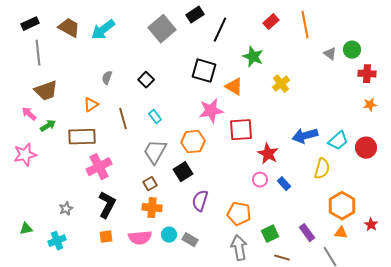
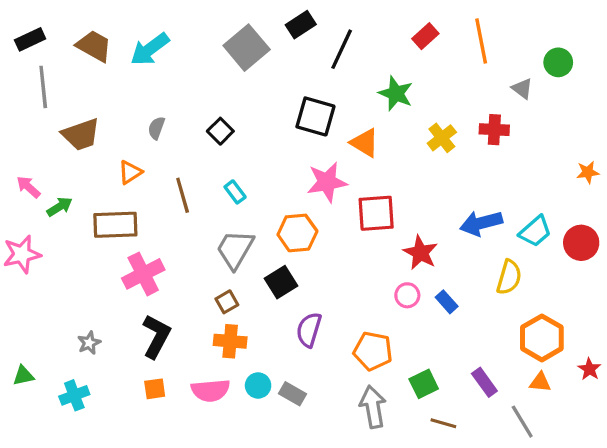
green circle: (352, 50) -> (558, 62), moved
red cross: (367, 74) -> (494, 130), moved
brown trapezoid: (46, 91) -> (81, 135), moved

